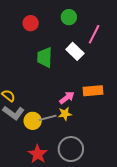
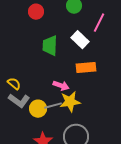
orange rectangle: (93, 91) -> (86, 68), moved
pink arrow: (67, 98) -> (61, 86), moved, turned 56
yellow star: (65, 114) -> (70, 102), size x1.5

